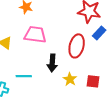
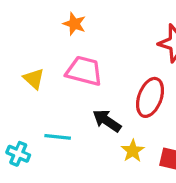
black arrow: (52, 63) -> (107, 121), turned 114

